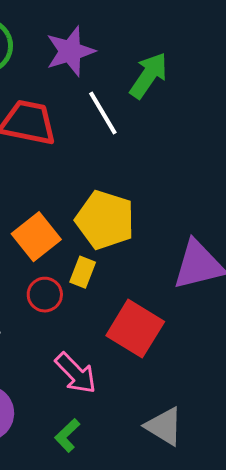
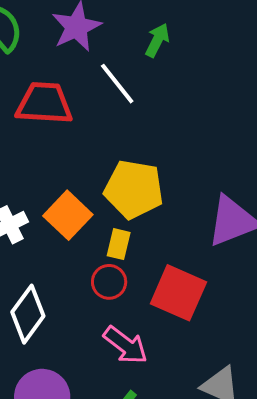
green arrow: (149, 75) -> (157, 40), size x0.7
red circle: (45, 295) -> (109, 282), moved

